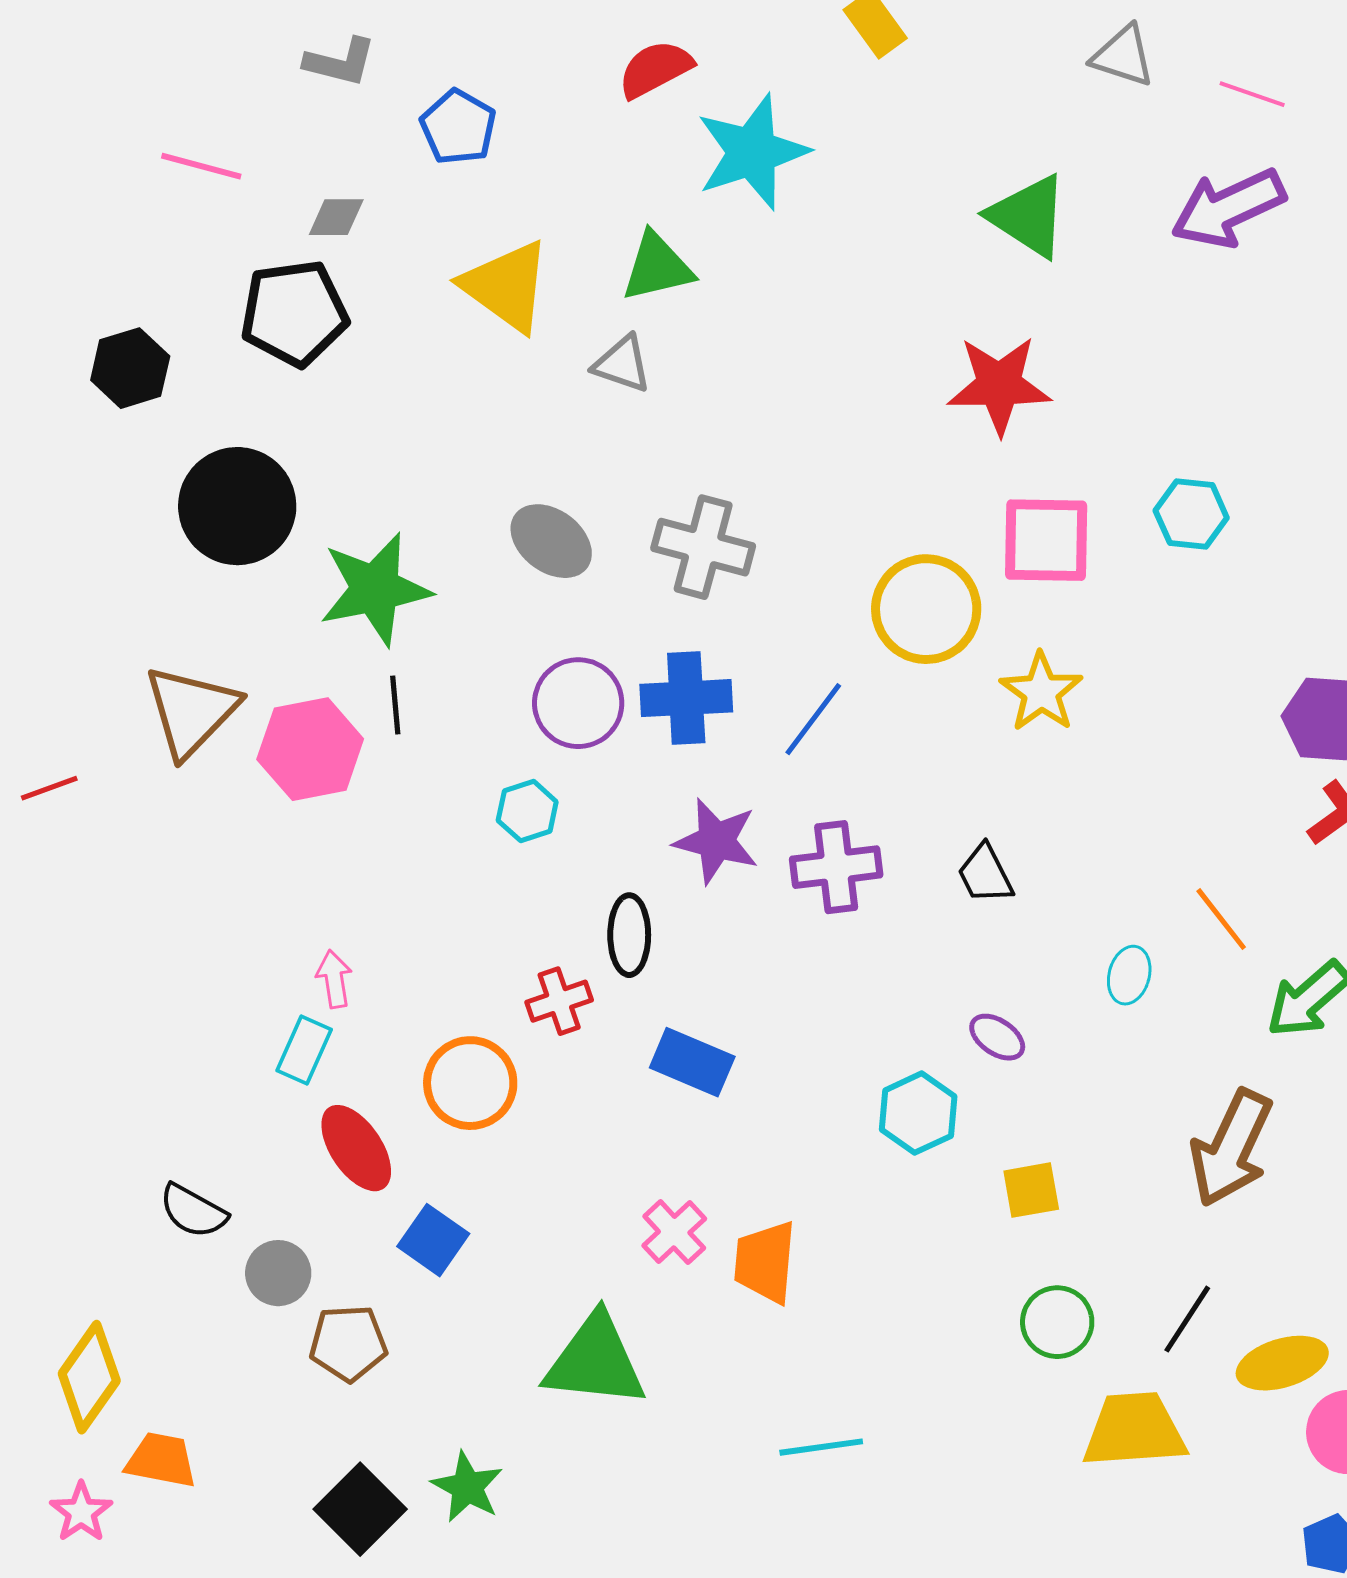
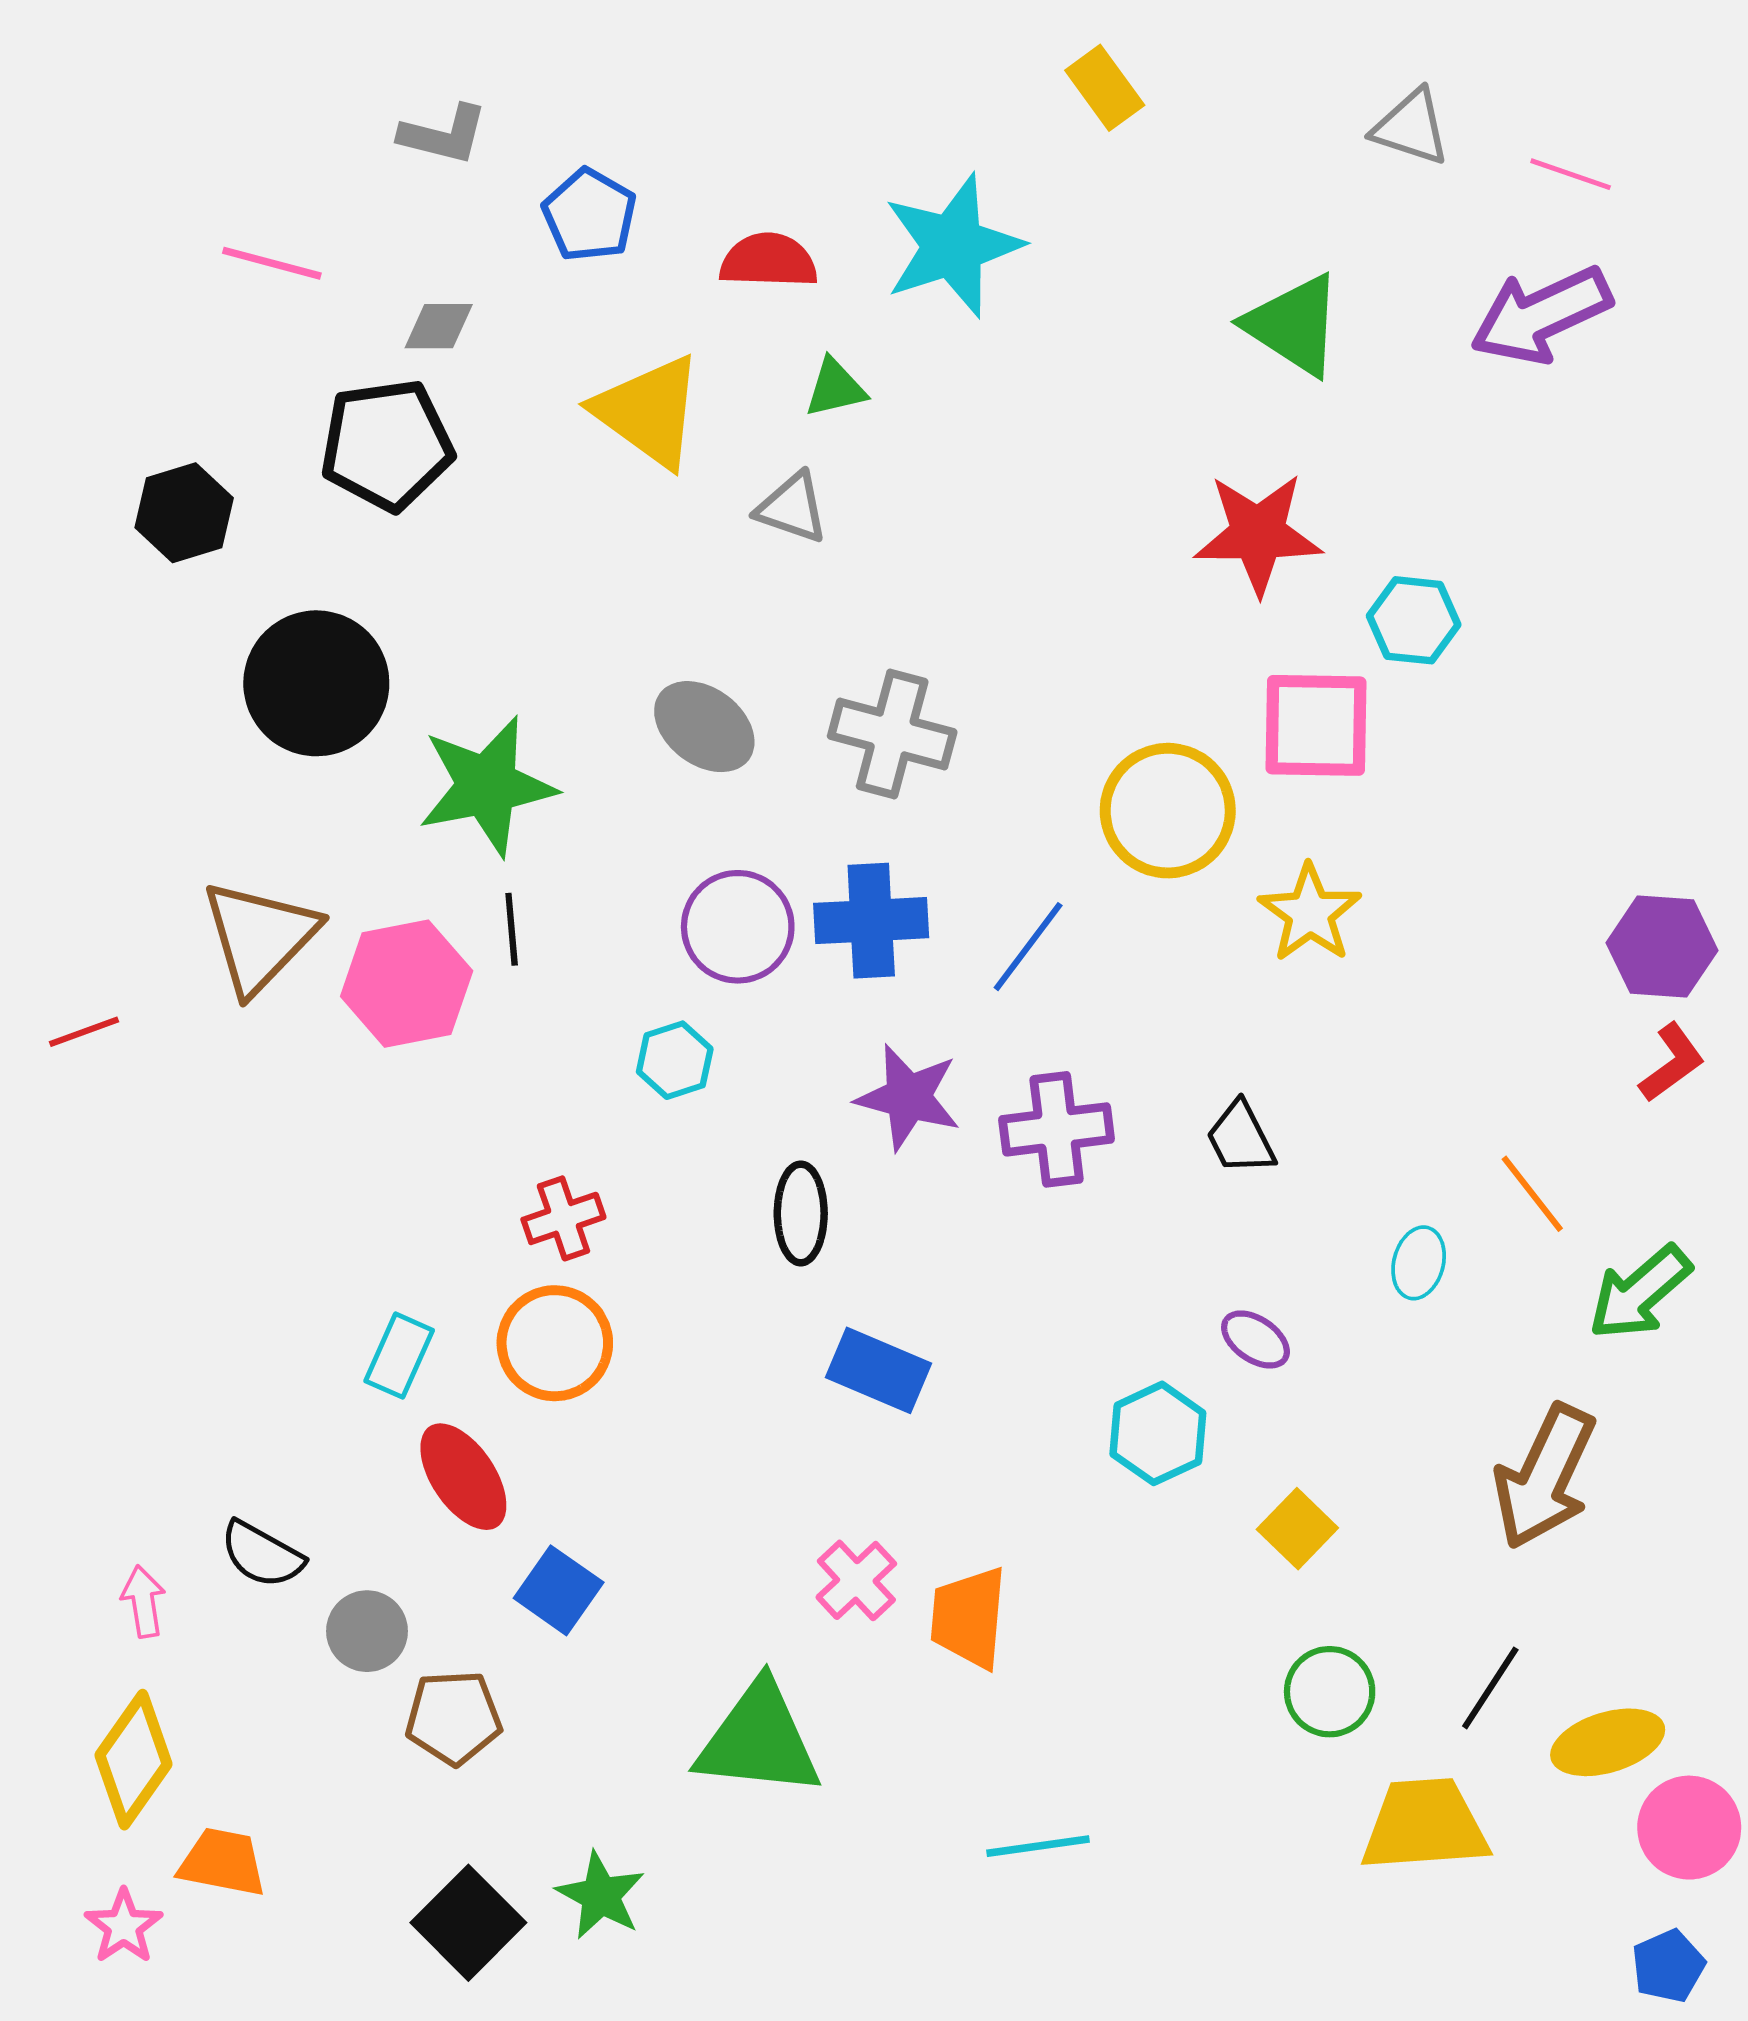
red semicircle: (655, 69) -> (769, 261), moved, turned 30
green triangle: (657, 267) -> (835, 388), size x0.7
cyan hexagon: (1191, 514) -> (1414, 620), moved
pink arrow: (334, 979) -> (143, 1601), moved
red cross: (559, 1001) -> (563, 1218), moved
orange circle: (470, 1083) -> (555, 1343), moved
yellow square: (1031, 1190) -> (1297, 1529), turned -36

